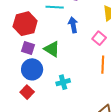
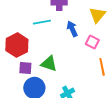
blue arrow: (73, 25) -> (72, 29), moved

